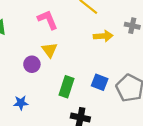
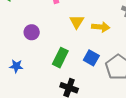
yellow arrow: (103, 36) -> (101, 27), moved
yellow triangle: (50, 50) -> (77, 22), moved

